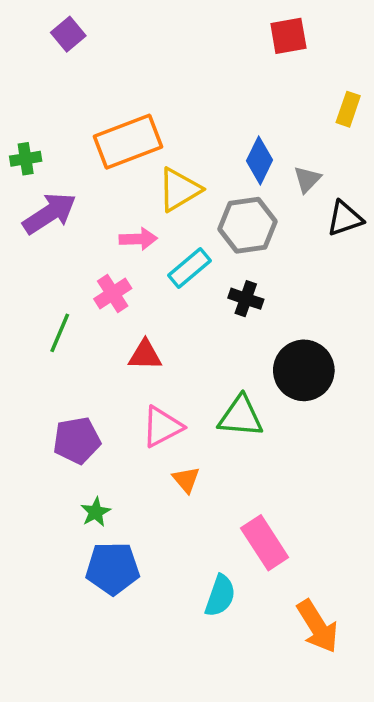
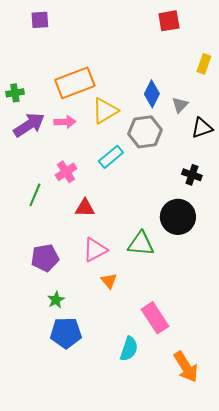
purple square: (68, 34) -> (40, 20), turned 36
pink arrow: (138, 239) -> (65, 122), moved
black cross: (246, 299) -> (192, 175), moved

